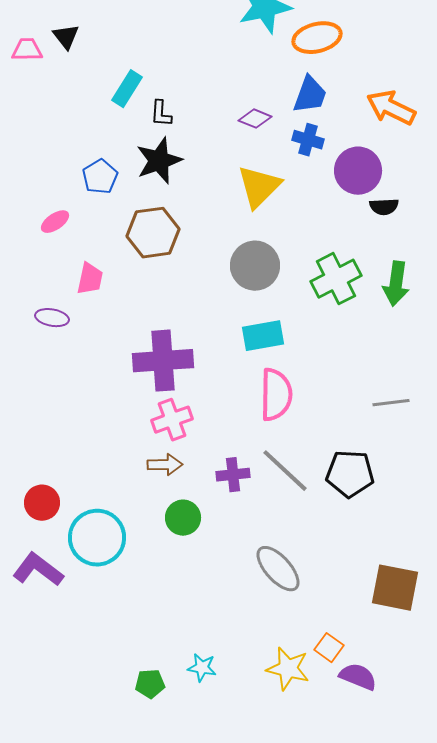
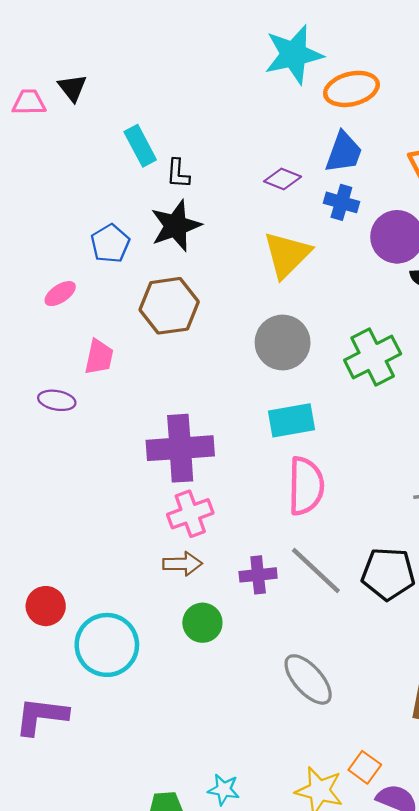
cyan rectangle: (127, 89) -> (140, 146), turned -60
purple L-shape: (38, 570) -> (41, 716), moved, turned -30

